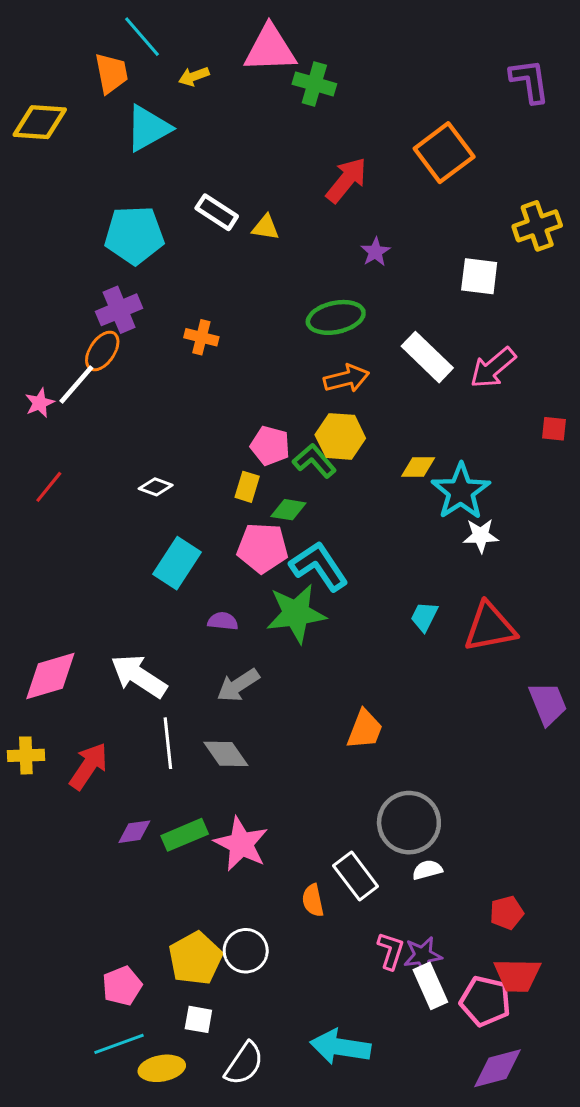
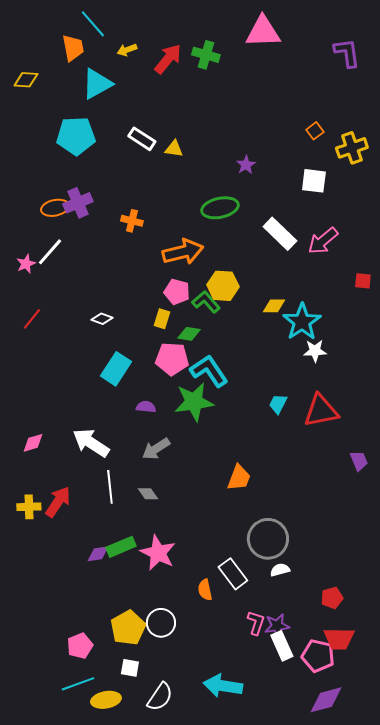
pink triangle: (270, 49) -> (263, 32), moved
yellow diamond: (40, 122) -> (26, 80), size x0.7
orange square: (444, 153) -> (315, 131), moved, size x0.5
red arrow: (346, 180) -> (168, 59), moved
cyan pentagon: (134, 235) -> (76, 136), moved
orange ellipse: (102, 351) -> (55, 208), moved, turned 44
orange arrow: (346, 378) -> (183, 252), moved, size x1.4
pink diamond: (50, 676) -> (33, 443), size x0.6
purple trapezoid: (548, 704) -> (359, 461), size x0.7
gray diamond: (226, 754) -> (148, 494), size x0.7
yellow cross: (26, 755) -> (29, 507), moved
purple diamond: (134, 832) -> (98, 554), moved

